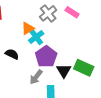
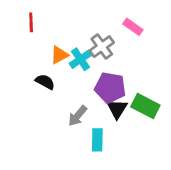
gray cross: (48, 13) -> (102, 47), moved
orange triangle: (28, 28) -> (59, 55), moved
purple pentagon: (46, 57) -> (110, 88), moved, turned -30

